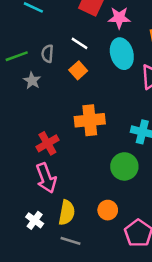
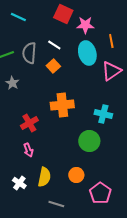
gray semicircle: (47, 54) -> (29, 53), size x1.5
gray star: (32, 81) -> (12, 83), moved
pink arrow: (46, 178) -> (28, 150), size x0.6
gray line: (71, 241) -> (56, 204), moved

